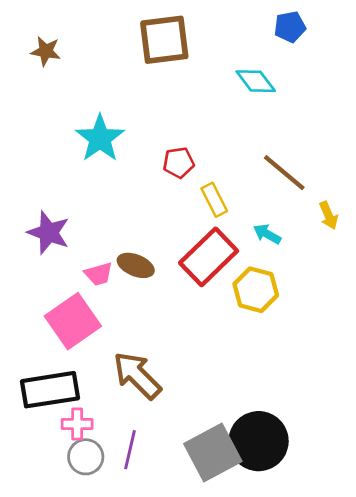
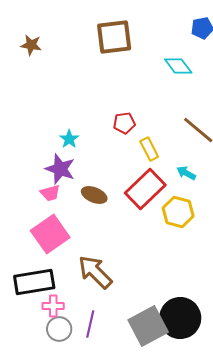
cyan star: (100, 138) -> (69, 139), moved, size x0.6
purple star: (49, 233) -> (60, 169), moved
pink trapezoid: (99, 274) -> (50, 193), moved

